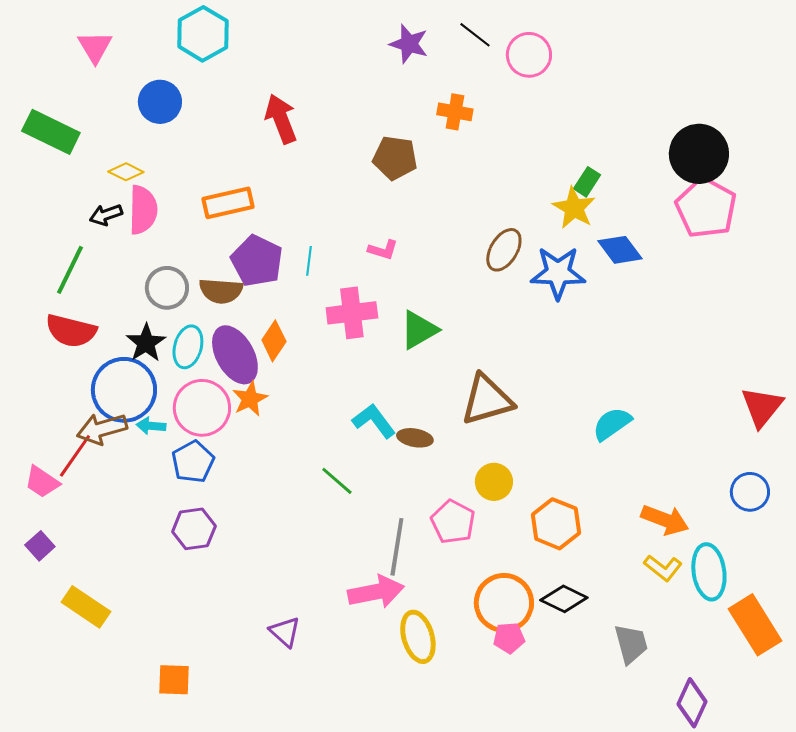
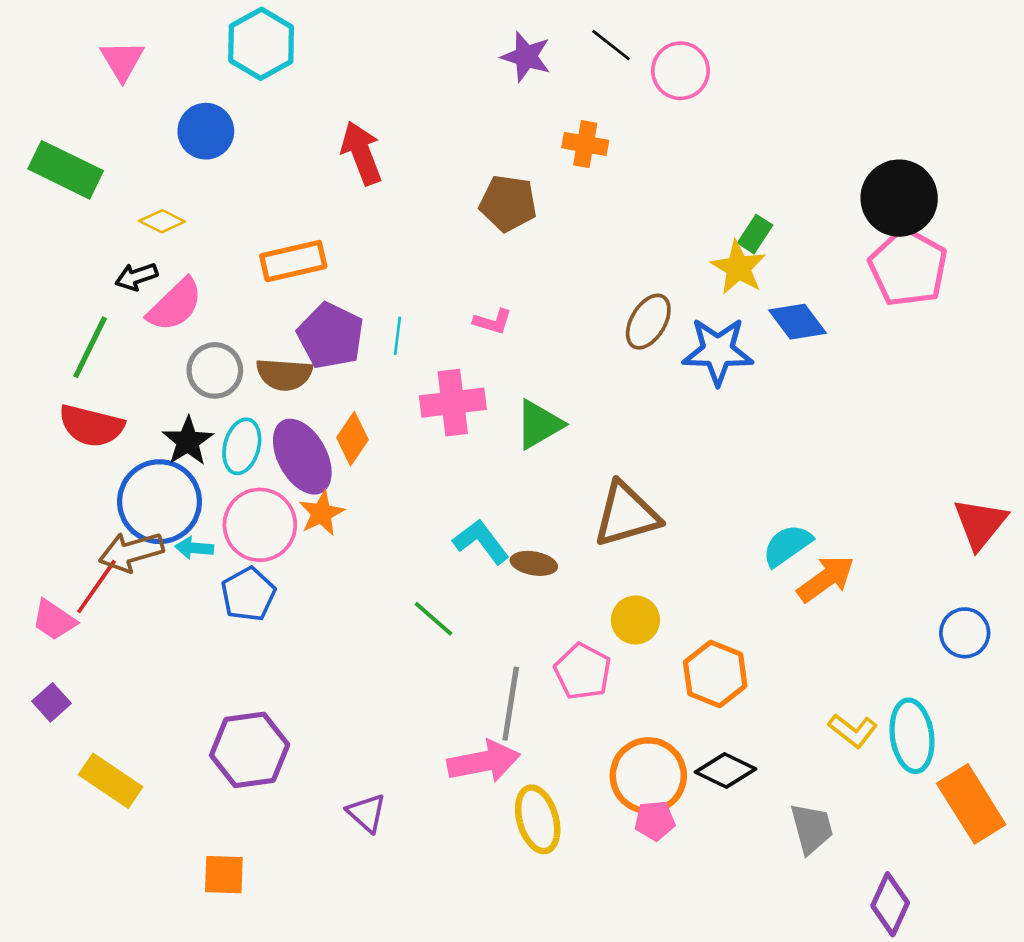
pink semicircle: (143, 210) -> (175, 305), moved, turned 45
orange arrow: (665, 520) -> (826, 579), moved, turned -57
purple hexagon: (194, 529) -> (250, 750), moved, size x1.4

